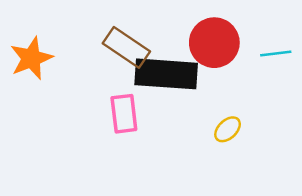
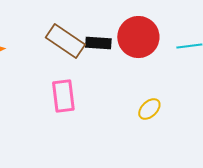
black rectangle: (166, 74) -> (98, 43), moved, size x0.5

